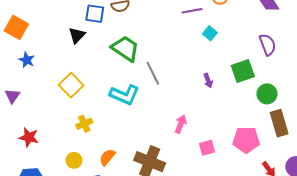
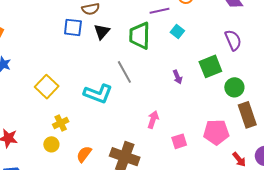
blue square: (95, 14) -> (73, 27), moved
black triangle: (77, 35) -> (102, 32), moved
green trapezoid: (125, 49) -> (140, 36), moved, turned -120
yellow circle: (74, 160) -> (51, 144), moved

